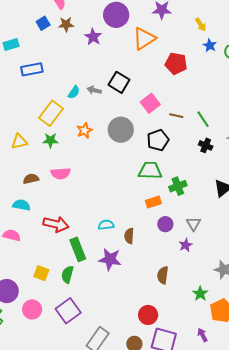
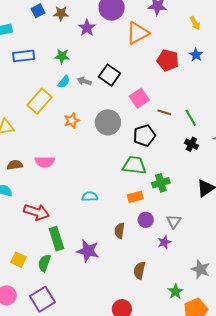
blue star: (210, 45) -> (196, 55), moved
green star: (50, 140) -> (62, 56), moved
cyan semicircle: (106, 225) -> (90, 196), moved
brown semicircle: (129, 236) -> (120, 231), moved

